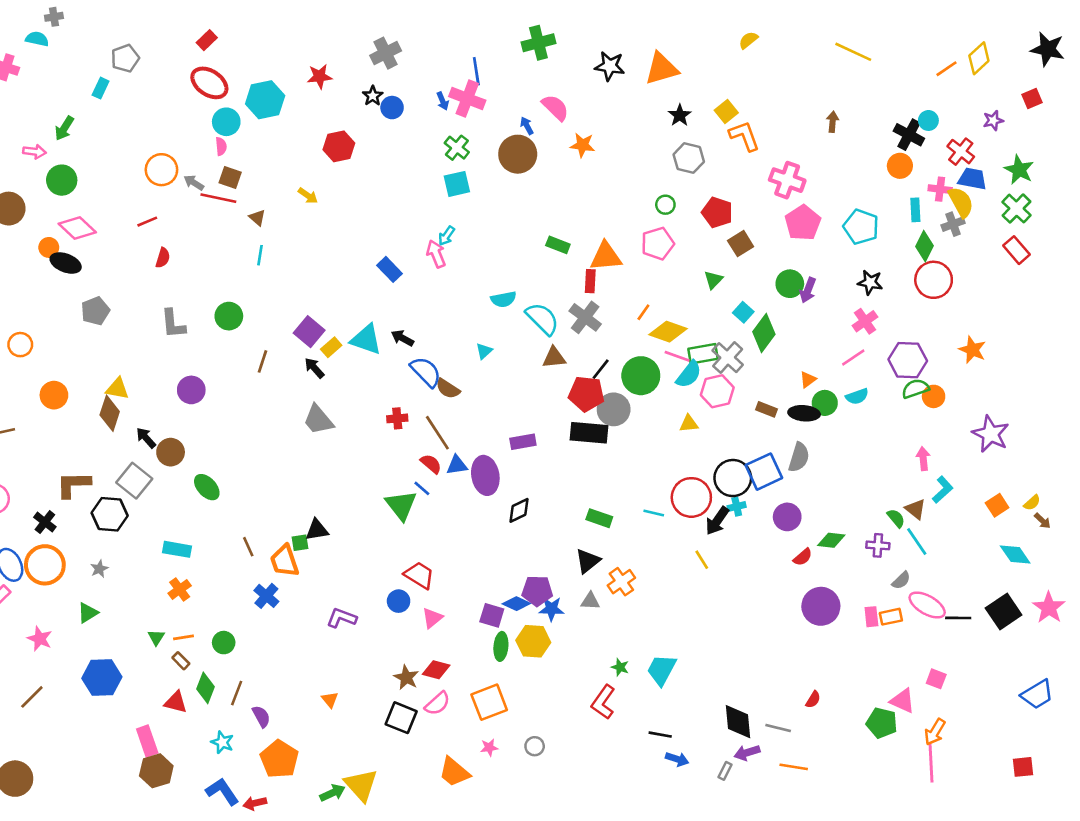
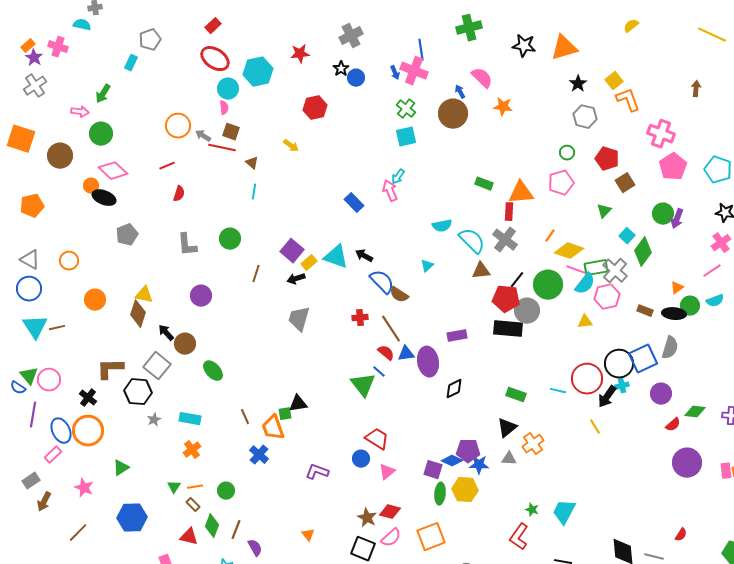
black arrow: (314, 368) -> (296, 279), turned -66
gray trapezoid: (318, 420) -> (299, 319), turned 56
gray star: (99, 569) -> (154, 420), moved

